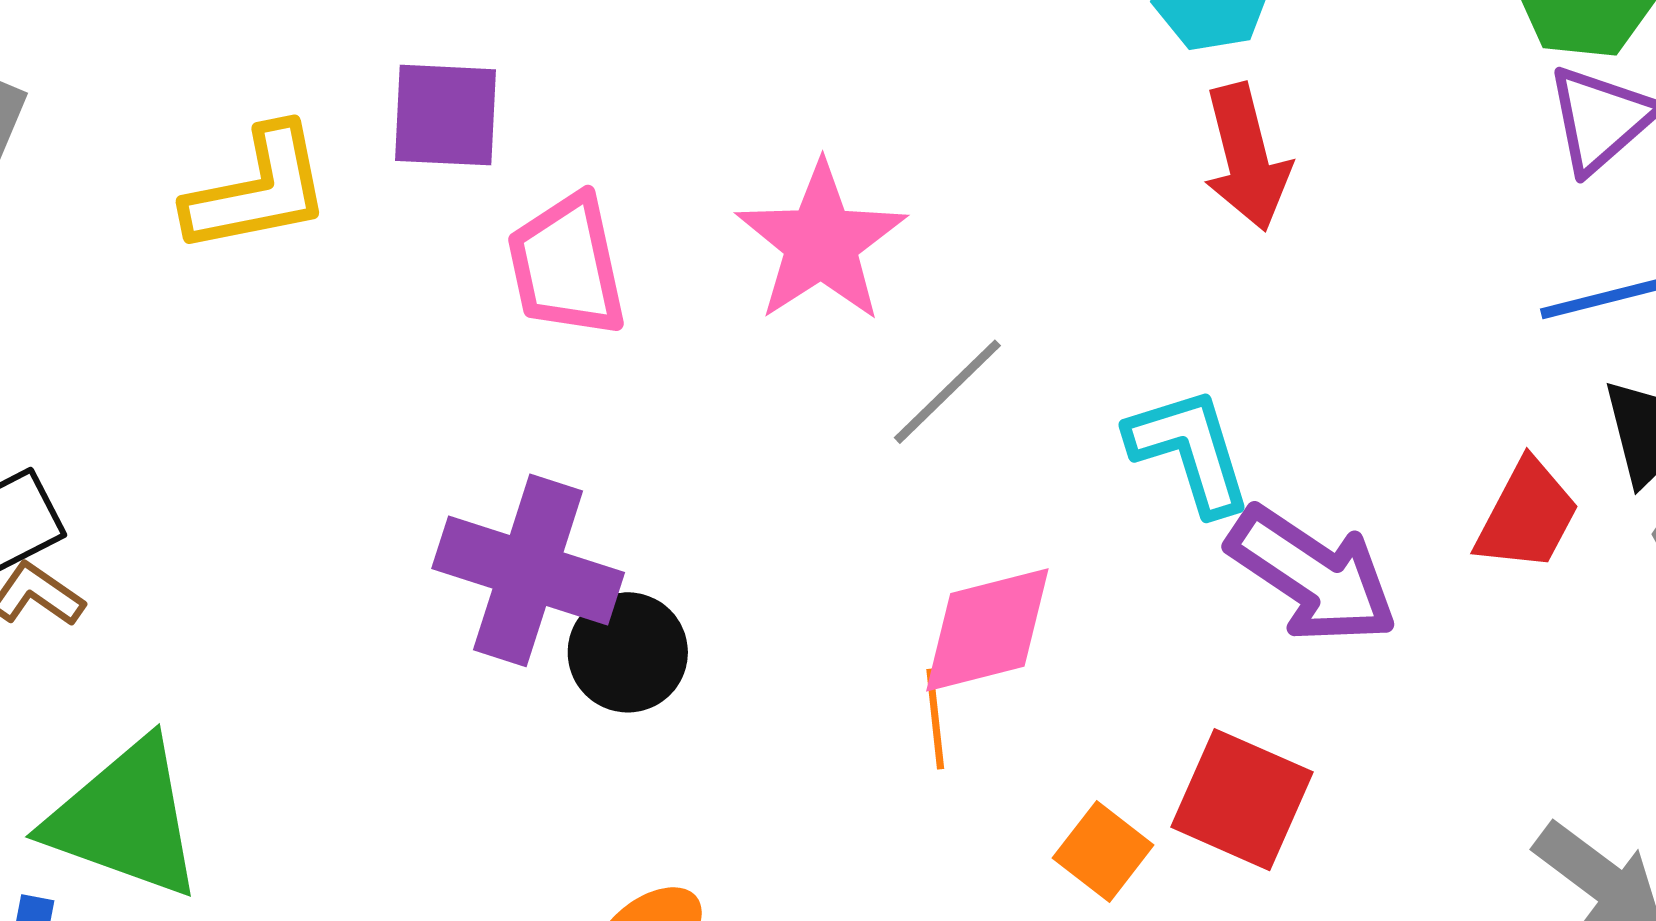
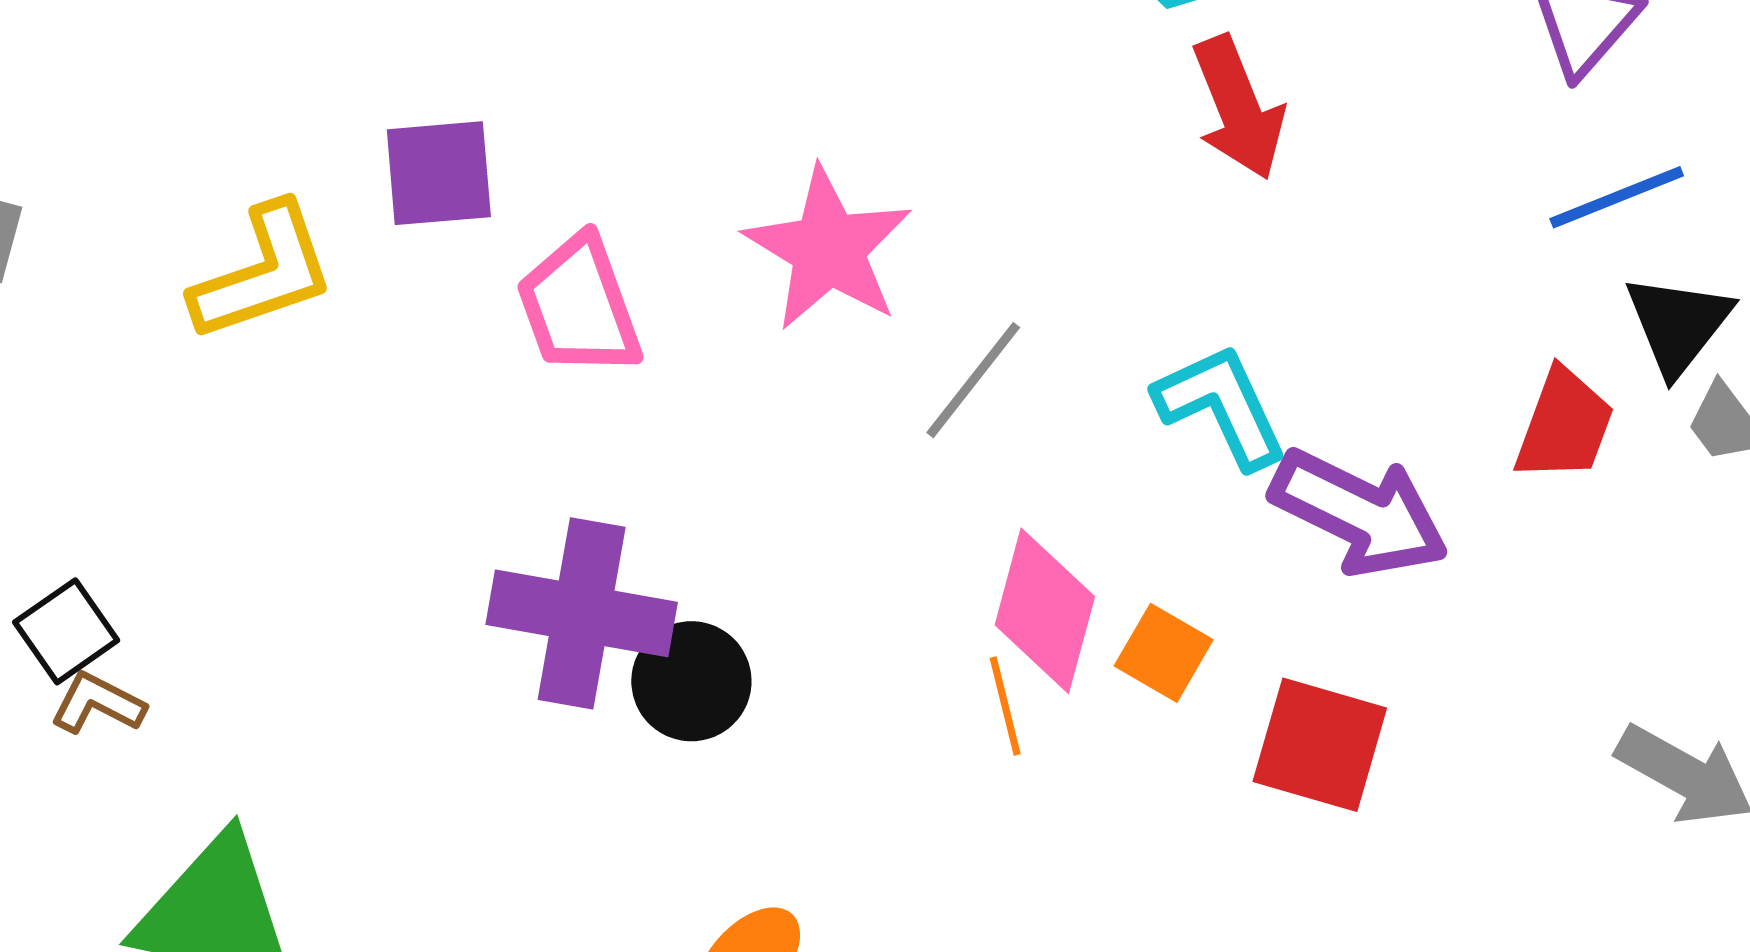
pink diamond: (987, 630) -> (1045, 611), turned -53
orange square: (1103, 851) -> (1164, 653), moved

